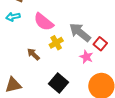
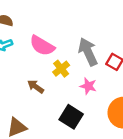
gray arrow: (80, 32) -> (88, 52), turned 35
pink star: (86, 57) -> (88, 86), moved

